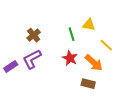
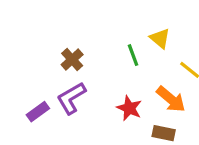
yellow triangle: (89, 25) -> (160, 38), turned 32
red star: (70, 58) -> (129, 108), moved

